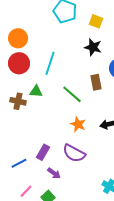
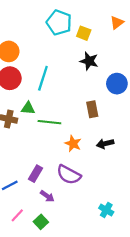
yellow square: (96, 21) -> (84, 33), moved
brown rectangle: (96, 82) -> (92, 109), moved
green line: (72, 94) -> (49, 122), moved, turned -35

